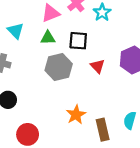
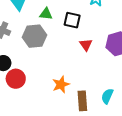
gray hexagon: (59, 67) -> (35, 36), moved
red circle: (28, 134) -> (16, 79), moved

